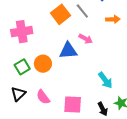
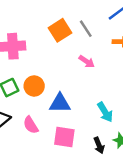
blue triangle: (68, 51) -> (60, 103), moved

